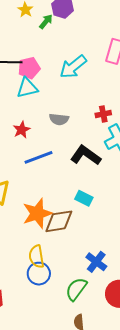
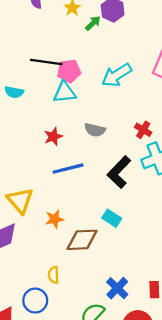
red cross: (103, 114) -> (143, 130), turned 35
black L-shape: (86, 155) -> (119, 172), turned -88
orange star: (37, 213) -> (55, 219), moved, size x0.6
yellow semicircle: (37, 256) -> (54, 275), size x0.7
blue circle: (39, 274) -> (35, 301), moved

